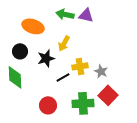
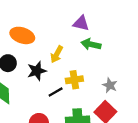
green arrow: (65, 14) -> (91, 44), moved
gray star: (101, 71) -> (110, 85), moved

